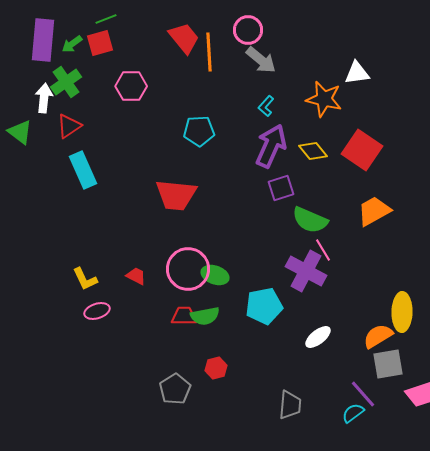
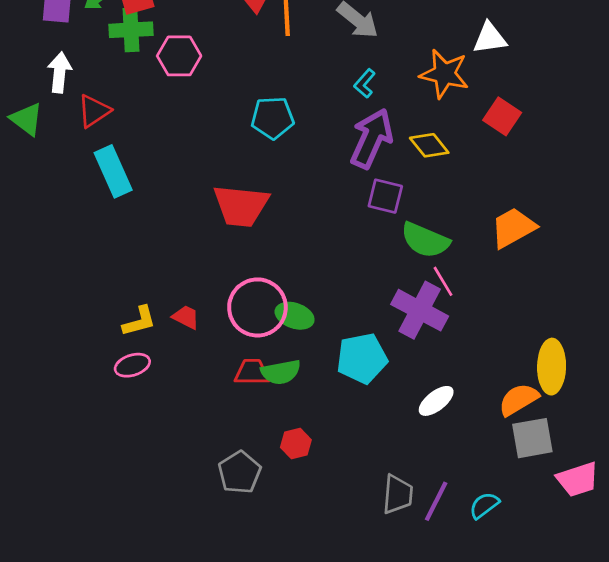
green cross: (66, 82) -> (131, 30), moved, turned 32
red square: (362, 150) -> (502, 116), moved, size x0.7
purple square: (281, 188) -> (385, 196), turned 32
yellow L-shape: (85, 279) -> (139, 321), moved, turned -80
purple line: (363, 394) -> (436, 501), moved, turned 68

